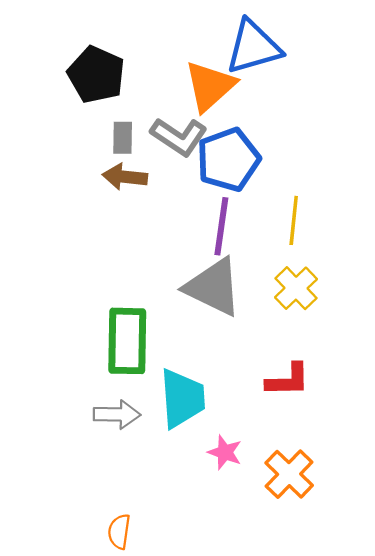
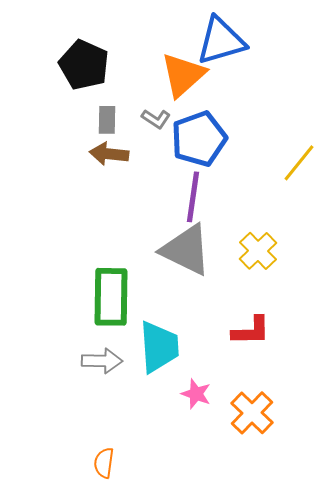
gray L-shape: (179, 137) -> (156, 119), size x0.6
yellow line: (294, 220) -> (299, 163), moved, turned 33

